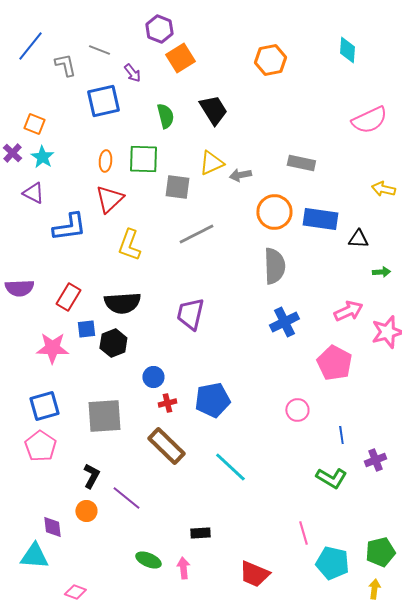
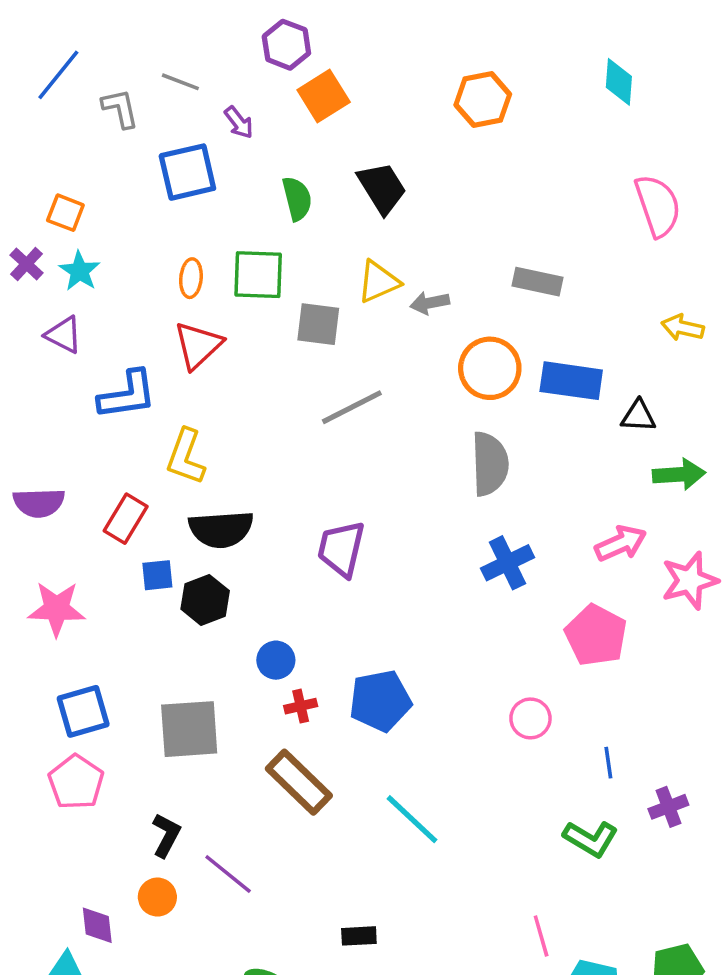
pink semicircle: (369, 120) -> (658, 206), turned -84
yellow L-shape: (129, 245) -> (186, 457), moved
green arrow: (381, 272) -> (679, 474), size x1.6
pink star: (52, 348) -> (57, 609), moved

